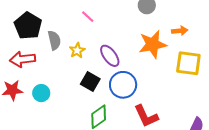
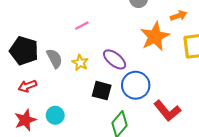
pink line: (88, 17) -> (82, 26), turned -56
red arrow: (23, 59) -> (27, 86), size x0.7

